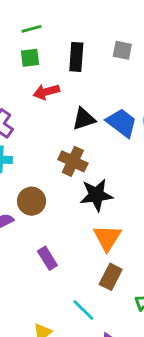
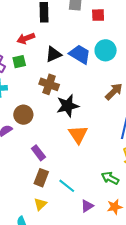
green square: (30, 58) -> (19, 62), moved
brown rectangle: (111, 277) -> (41, 178), moved

